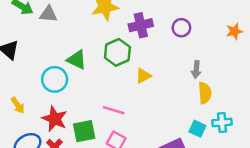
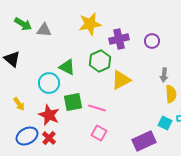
yellow triangle: (143, 76) -> (121, 80), size x1.5
green square: (84, 131) -> (73, 102), moved

